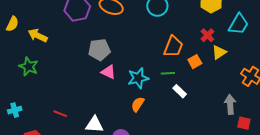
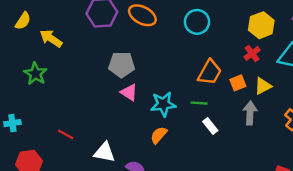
red cross: (207, 35) -> (252, 53), moved
orange square: (195, 62) -> (238, 83), moved
gray arrow: (230, 104) -> (250, 113), moved

